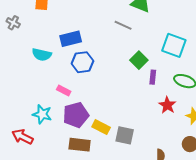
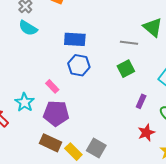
gray line: (123, 25) -> (129, 43), turned -36
cyan semicircle: (42, 55) -> (28, 28), moved
green square: (139, 60) -> (126, 69), moved
yellow rectangle: (101, 127) -> (73, 152), moved

